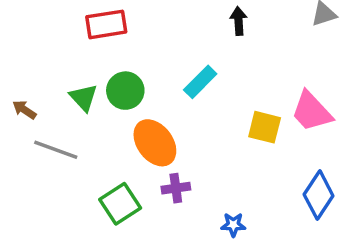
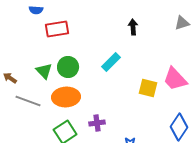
orange ellipse: (155, 143) -> (66, 97), moved, turned -56

